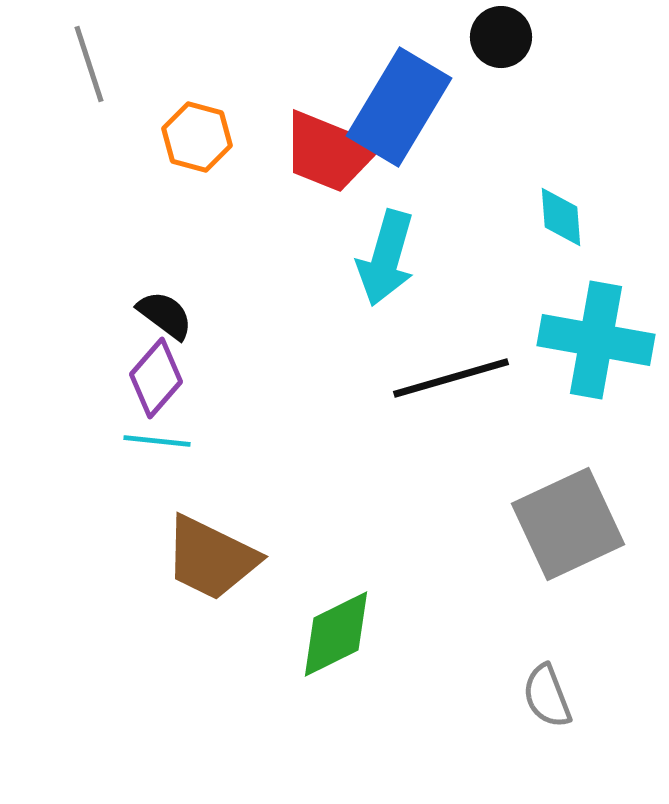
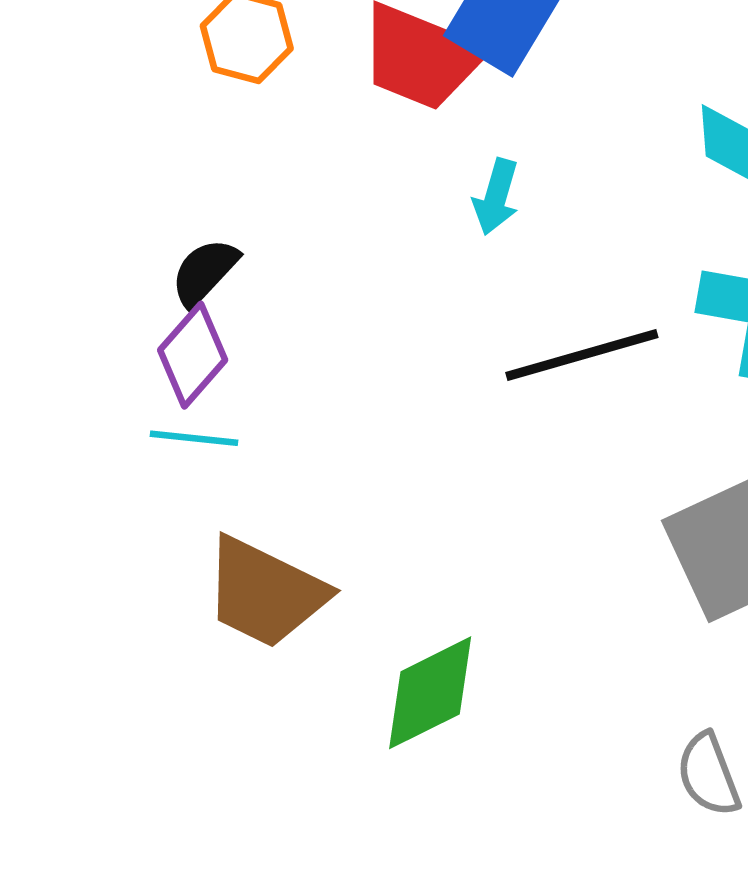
cyan arrow: (386, 258) -> (496, 197), size x0.6
black semicircle: (165, 315) -> (205, 272), turned -84

